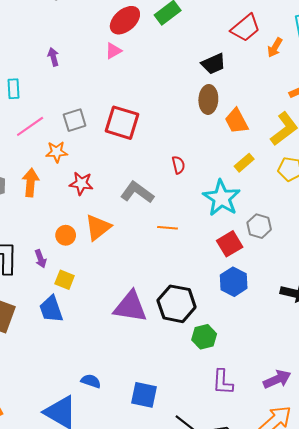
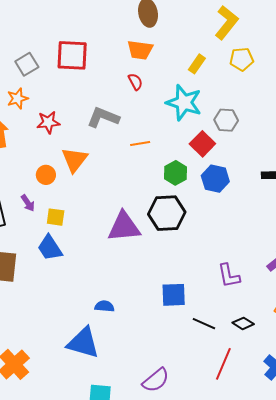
orange trapezoid: (237, 121) -> (140, 50), moved, turned -40
green hexagon: (204, 337) -> (175, 173), moved
blue square: (144, 395) -> (174, 295), moved

